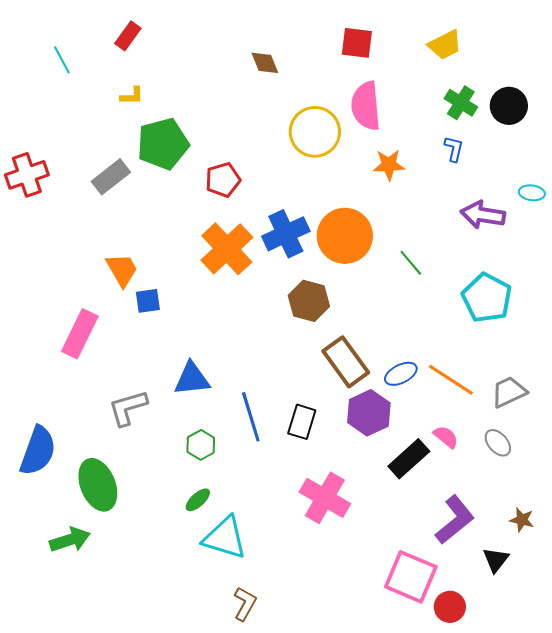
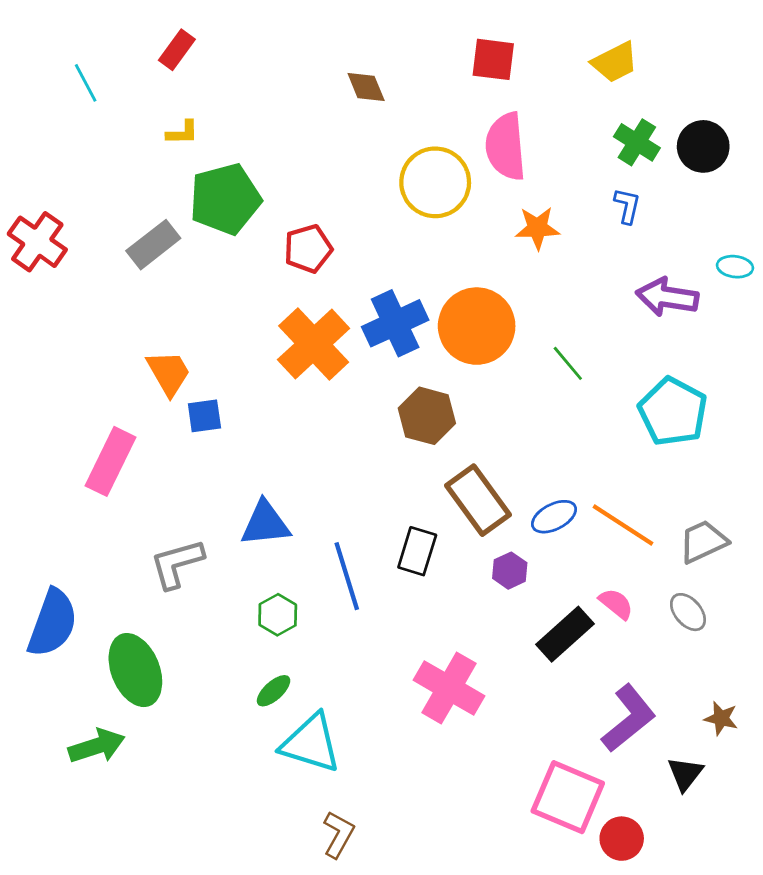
red cross: (27, 175) -> (37, 242), turned -36
purple hexagon: (369, 413) -> (510, 571), size x0.6
black rectangle: (302, 422) -> (417, 551), moved

